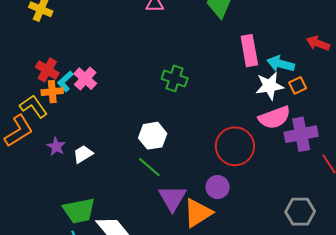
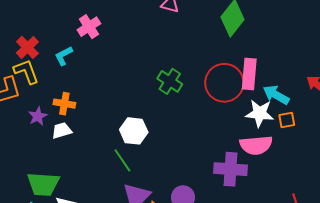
red cross: (47, 70) -> (27, 47), moved
pink cross: (85, 79) -> (89, 27), moved
orange cross: (52, 92) -> (64, 104), moved
purple cross: (301, 134) -> (231, 169), moved
red circle: (235, 146) -> (224, 83), moved

